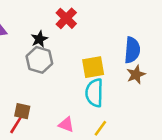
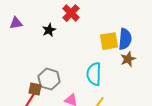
gray hexagon: (39, 60) -> (49, 79), moved
yellow square: (93, 67) -> (109, 41), moved

